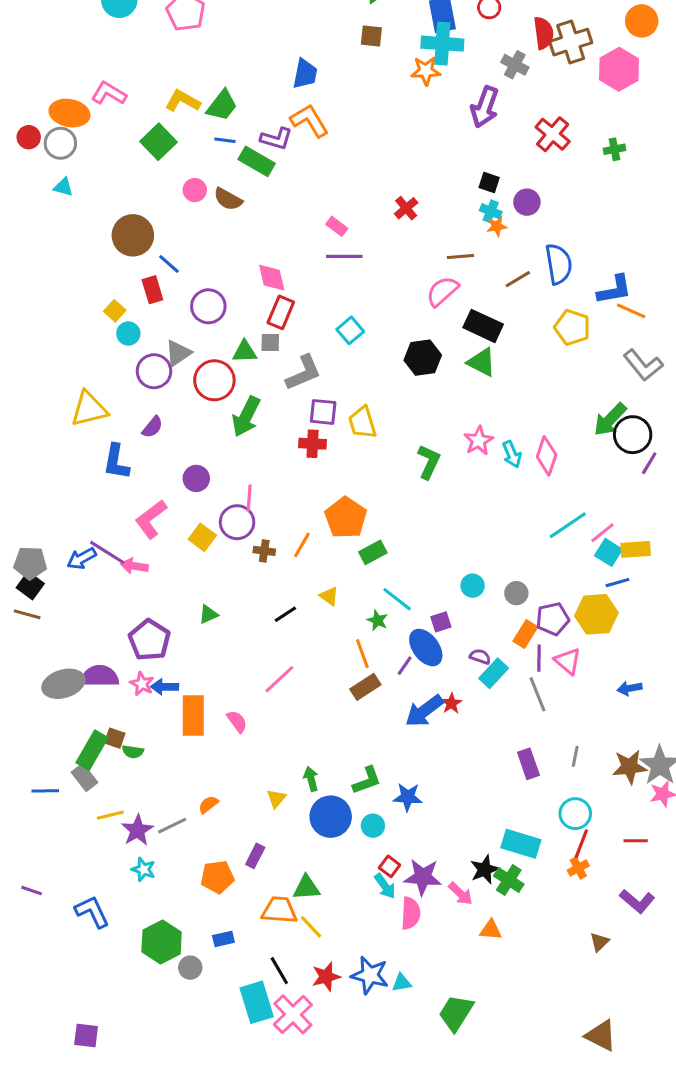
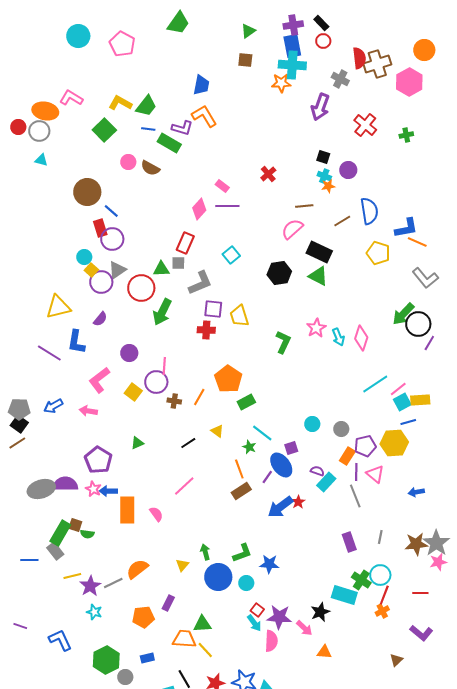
pink diamond: (272, 278) -> (199, 209), moved, turned 55
purple circle: (208, 306) -> (112, 239), moved
yellow square: (115, 311) -> (91, 270), moved
purple line: (107, 552) -> (49, 353), moved
cyan square: (608, 552) -> (402, 402), turned 30
brown line: (27, 614) -> (17, 443), turned -48
orange semicircle: (208, 805) -> (137, 569), size x1.6
green cross: (509, 880) -> (361, 580), moved

